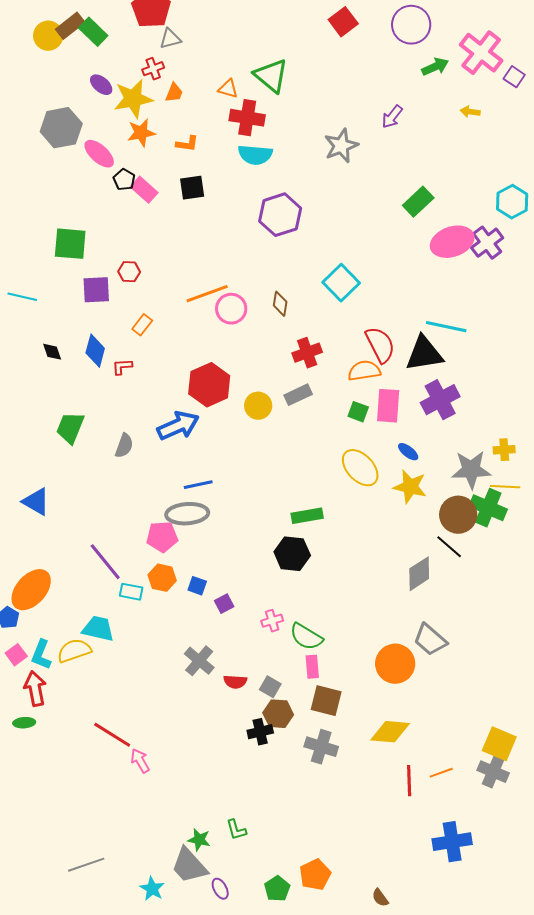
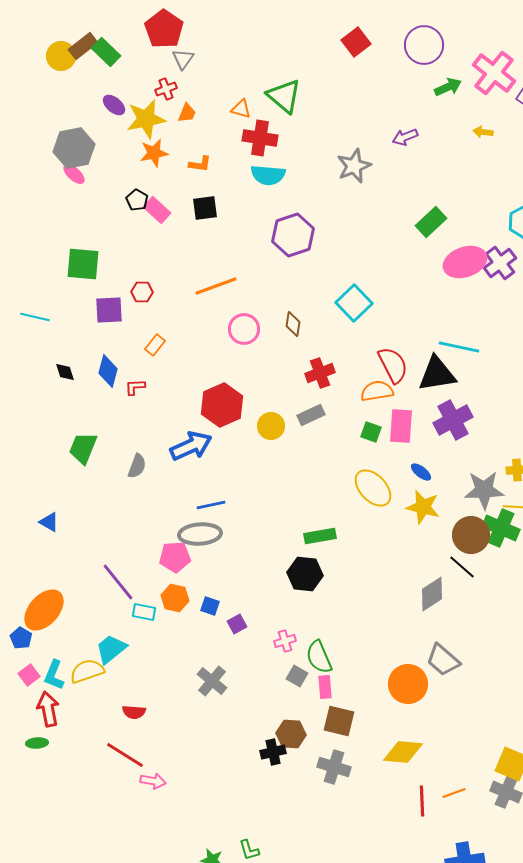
gray triangle: (170, 39) -> (183, 59), turned -40
purple arrow: (392, 117) -> (405, 137), turned 30
pink ellipse: (99, 154) -> (74, 174), moved, size x0.7
orange line: (207, 294) -> (216, 286), moved
blue triangle: (36, 502) -> (49, 522), size x0.7
cyan trapezoid: (98, 629) -> (111, 649), turned -52
green semicircle: (306, 637) -> (319, 657), turned 36
red semicircle: (235, 682) -> (134, 712), moved
gray square: (270, 687) -> (297, 676), moved
pink arrow: (140, 761) -> (153, 781), turned 130

